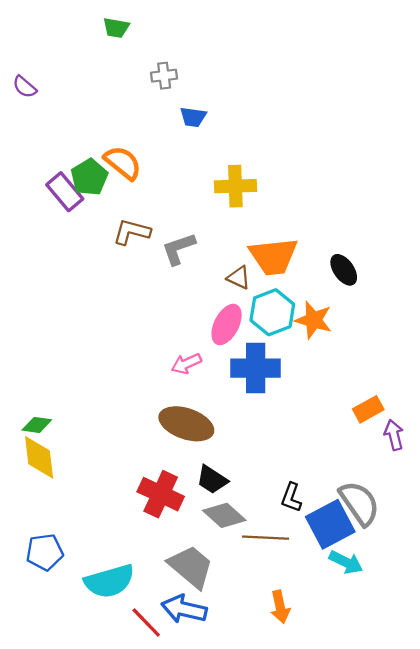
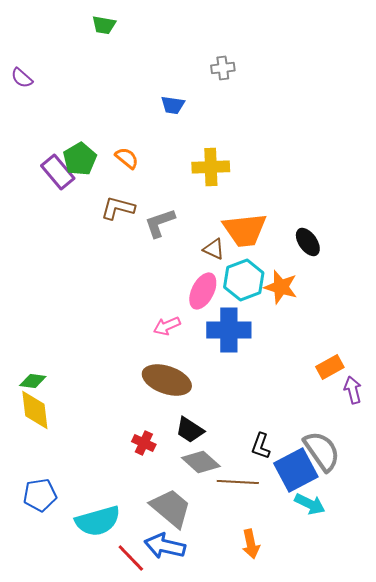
gray cross: (164, 76) -> (223, 68), moved
orange semicircle: (123, 163) -> (127, 158), moved, size x0.7
red cross: (161, 494) -> (144, 443), size x0.6

